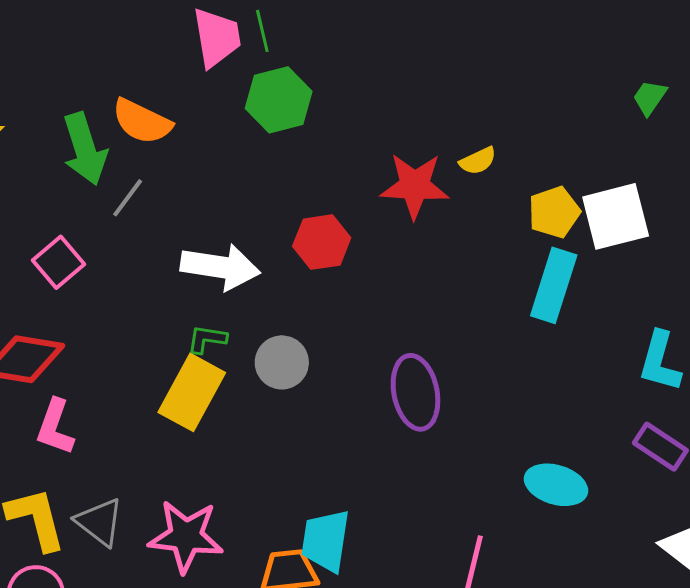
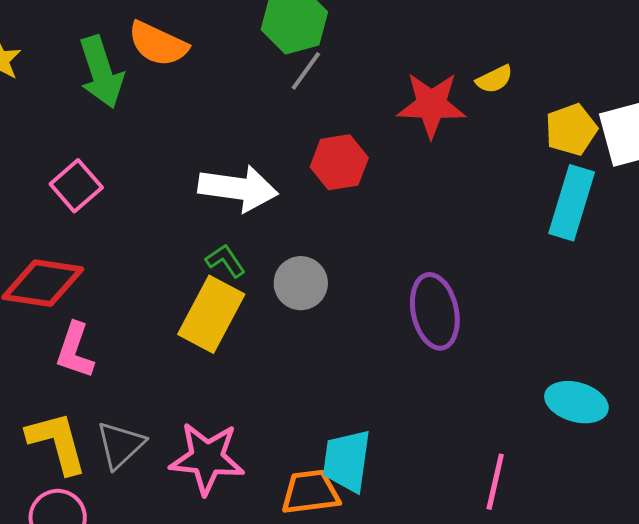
gray line: (128, 198) -> (306, 71), moved
green L-shape: (207, 339) -> (225, 261), turned 48
gray triangle: (99, 522) -> (120, 445), turned 40

